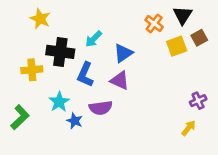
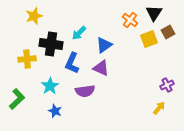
yellow star: (40, 19) -> (34, 16), turned 30
blue star: (75, 121) -> (55, 111), moved

